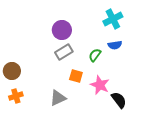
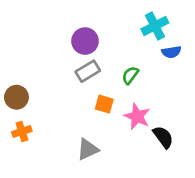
blue semicircle: (115, 45) -> (171, 52), moved
gray triangle: (58, 98) -> (88, 149), moved

